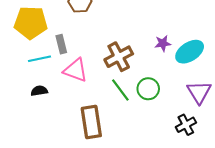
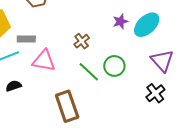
gray rectangle: (61, 44) -> (26, 39), turned -66
brown cross: (119, 57) -> (82, 41), size x0.6

